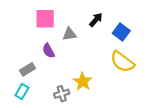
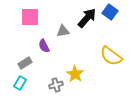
pink square: (45, 19) -> (30, 17), moved
black arrow: (96, 20) -> (87, 18), size x1.5
blue square: (121, 32) -> (110, 12), moved

